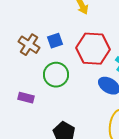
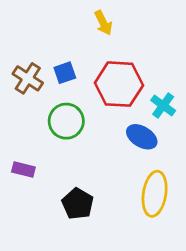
purple rectangle: (26, 98) -> (23, 170), moved

